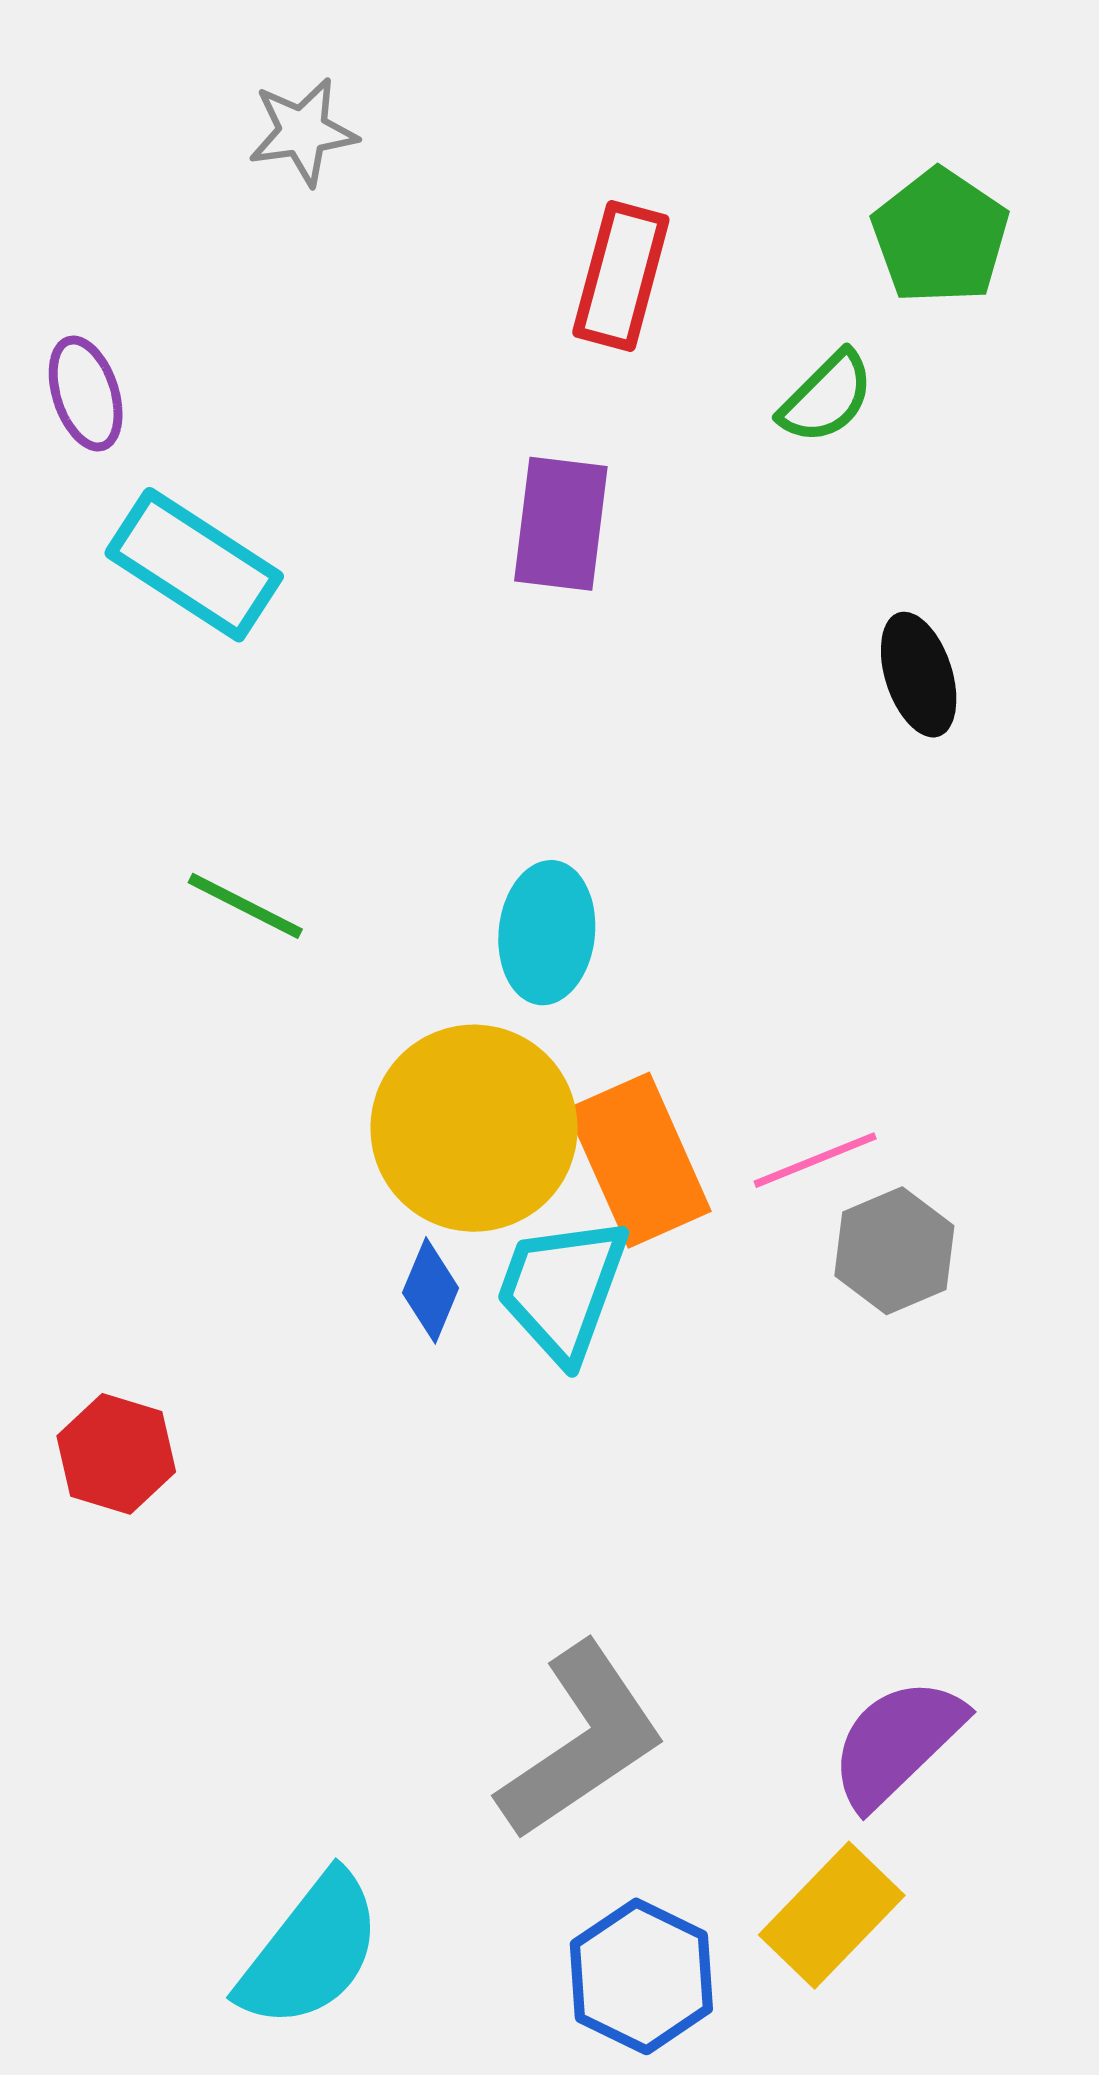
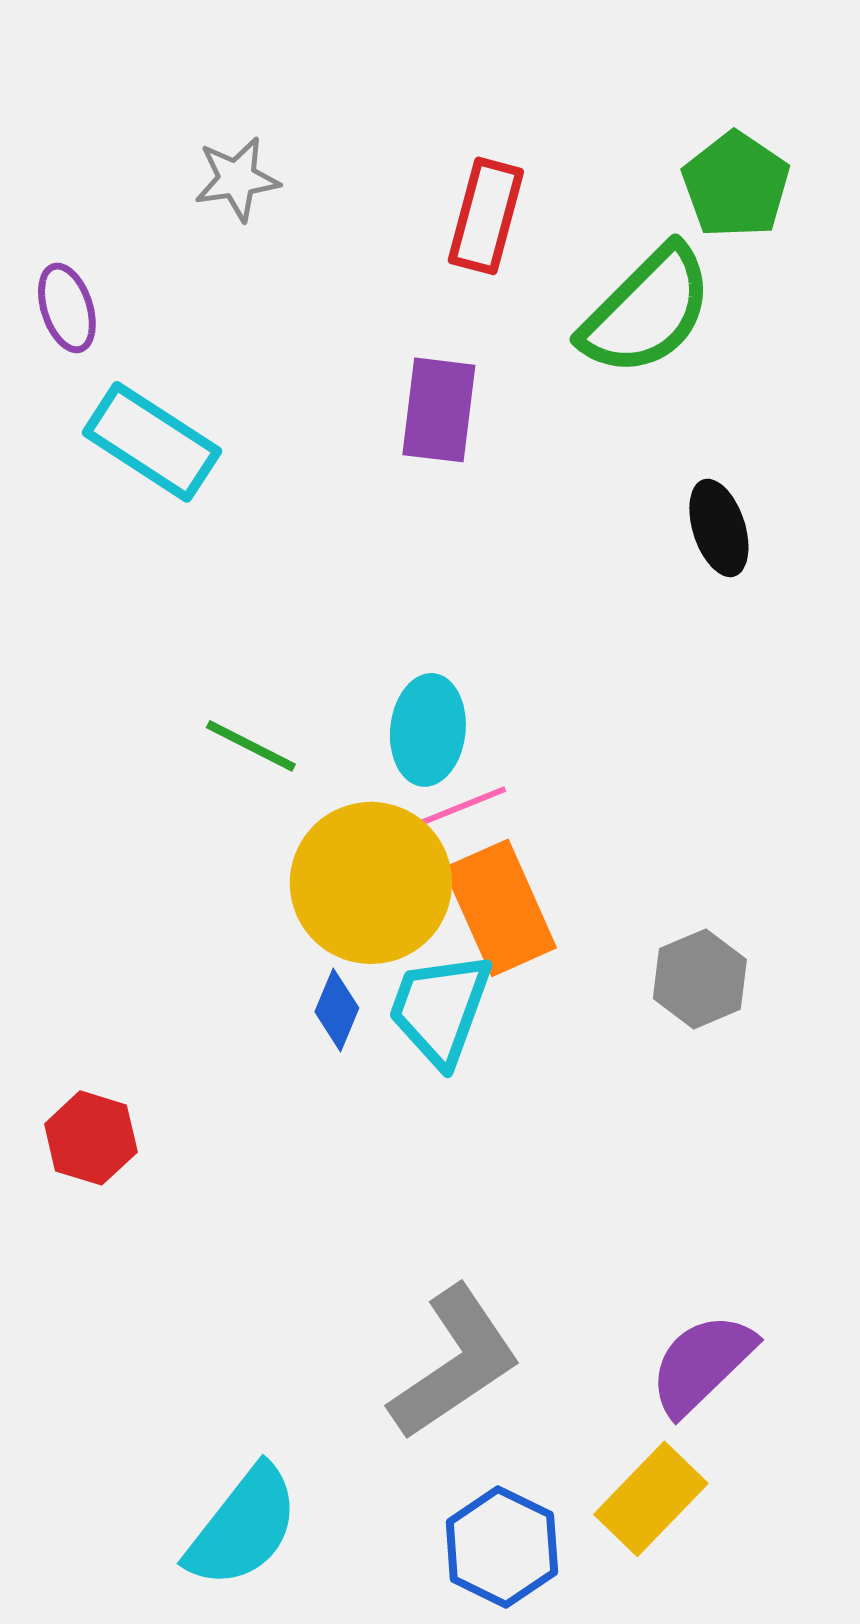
gray star: (303, 132) -> (237, 179), moved
green semicircle: (827, 397) -> (647, 311), size x1.8
green line: (245, 906) -> (251, 746), moved
pink line: (815, 1160) -> (458, 808), moved

